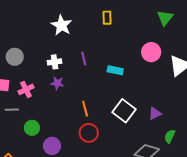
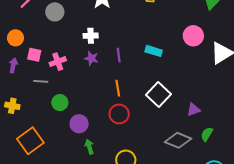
gray circle: (15, 57) -> (55, 12), moved
purple line: (84, 59) -> (119, 55), moved
purple triangle: (155, 113) -> (194, 110), moved
green semicircle: (170, 136) -> (207, 134), moved

